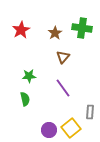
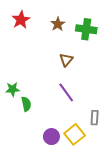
red star: (21, 30) -> (21, 20), moved
brown star: (55, 33) -> (58, 24), moved
green star: (29, 76) -> (13, 89), moved

